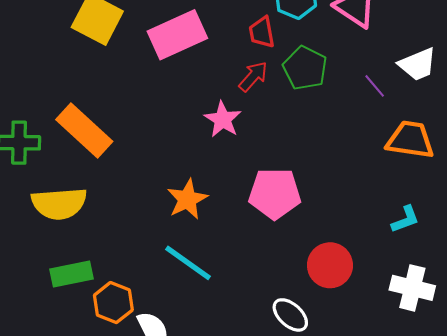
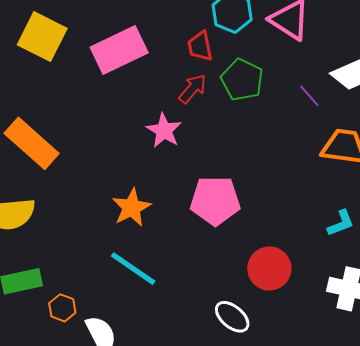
orange hexagon: (113, 303) -> (62, 308), size x0.7

